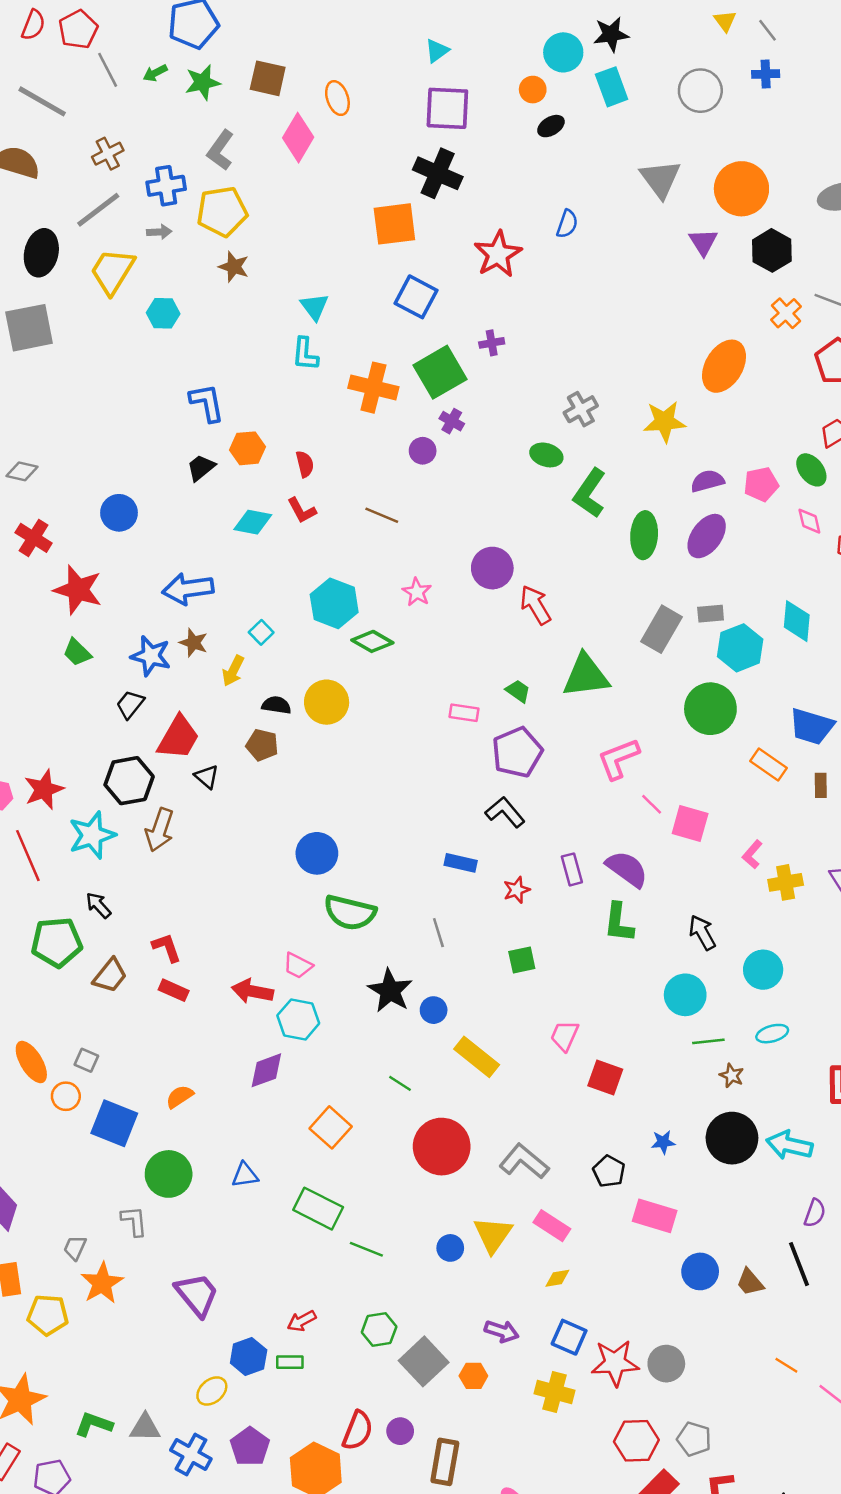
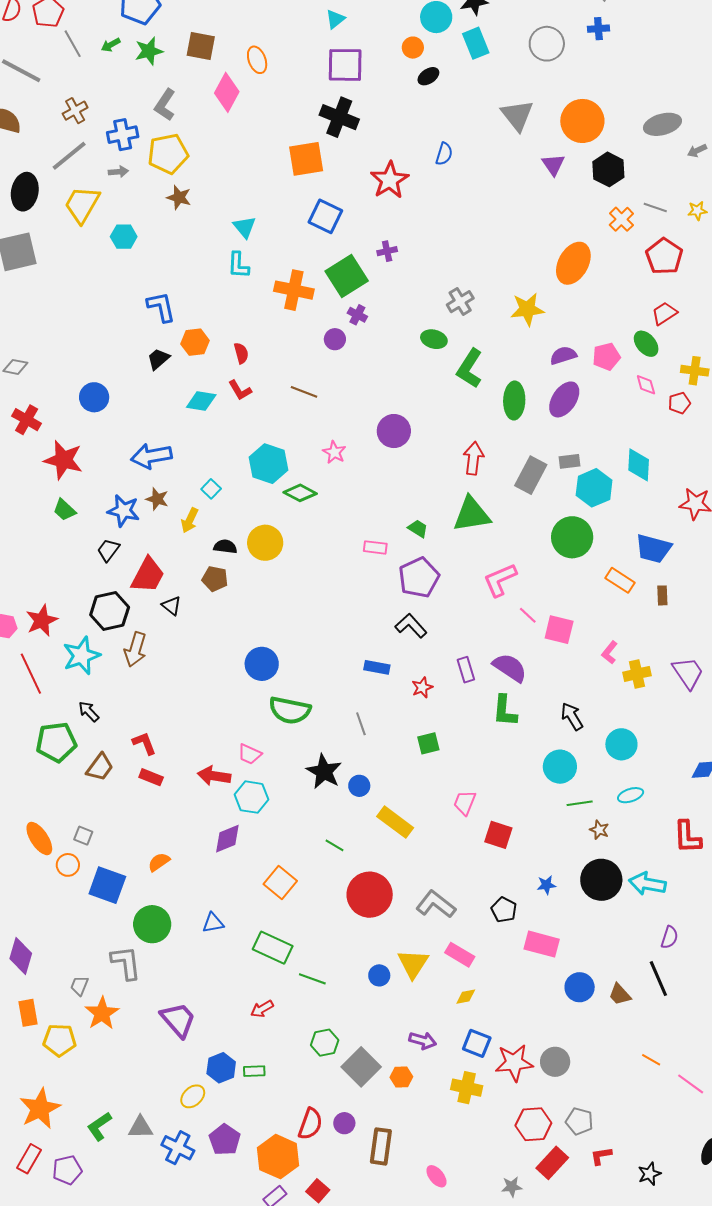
red arrow: (536, 605) -> (473, 458), moved, turned 40
gray L-shape: (134, 1221) -> (126, 963), size x1.4
red arrow: (302, 1321) -> (262, 1009), moved
green L-shape: (94, 1424) -> (99, 1126), turned -52

